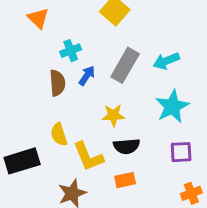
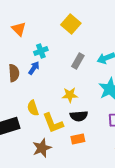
gray rectangle: (125, 65) -> (78, 61), size x0.7
blue arrow: (87, 76) -> (34, 68), moved
brown semicircle: (57, 83) -> (14, 73), moved

